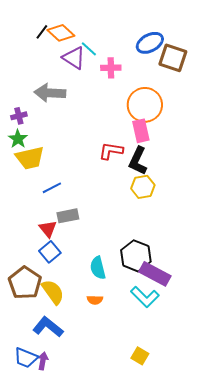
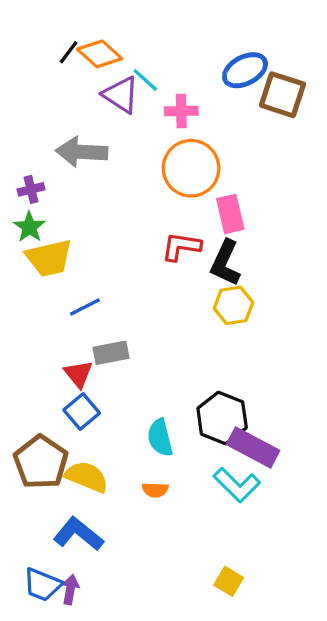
orange circle: (145, 105) -> (191, 168), moved
yellow semicircle: (53, 292) -> (87, 477), turned -32

